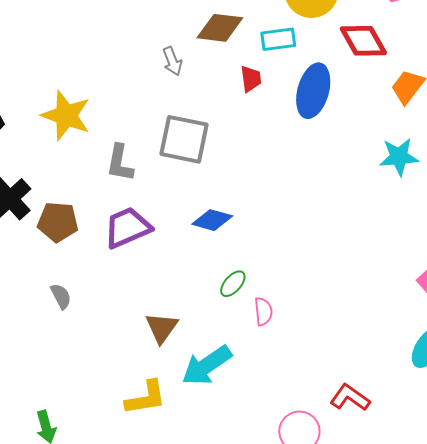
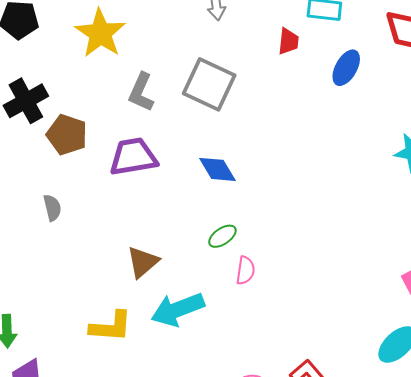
blue ellipse: (313, 91) -> (346, 68), size x0.7
blue diamond: (212, 220) -> (217, 169), turned 30

